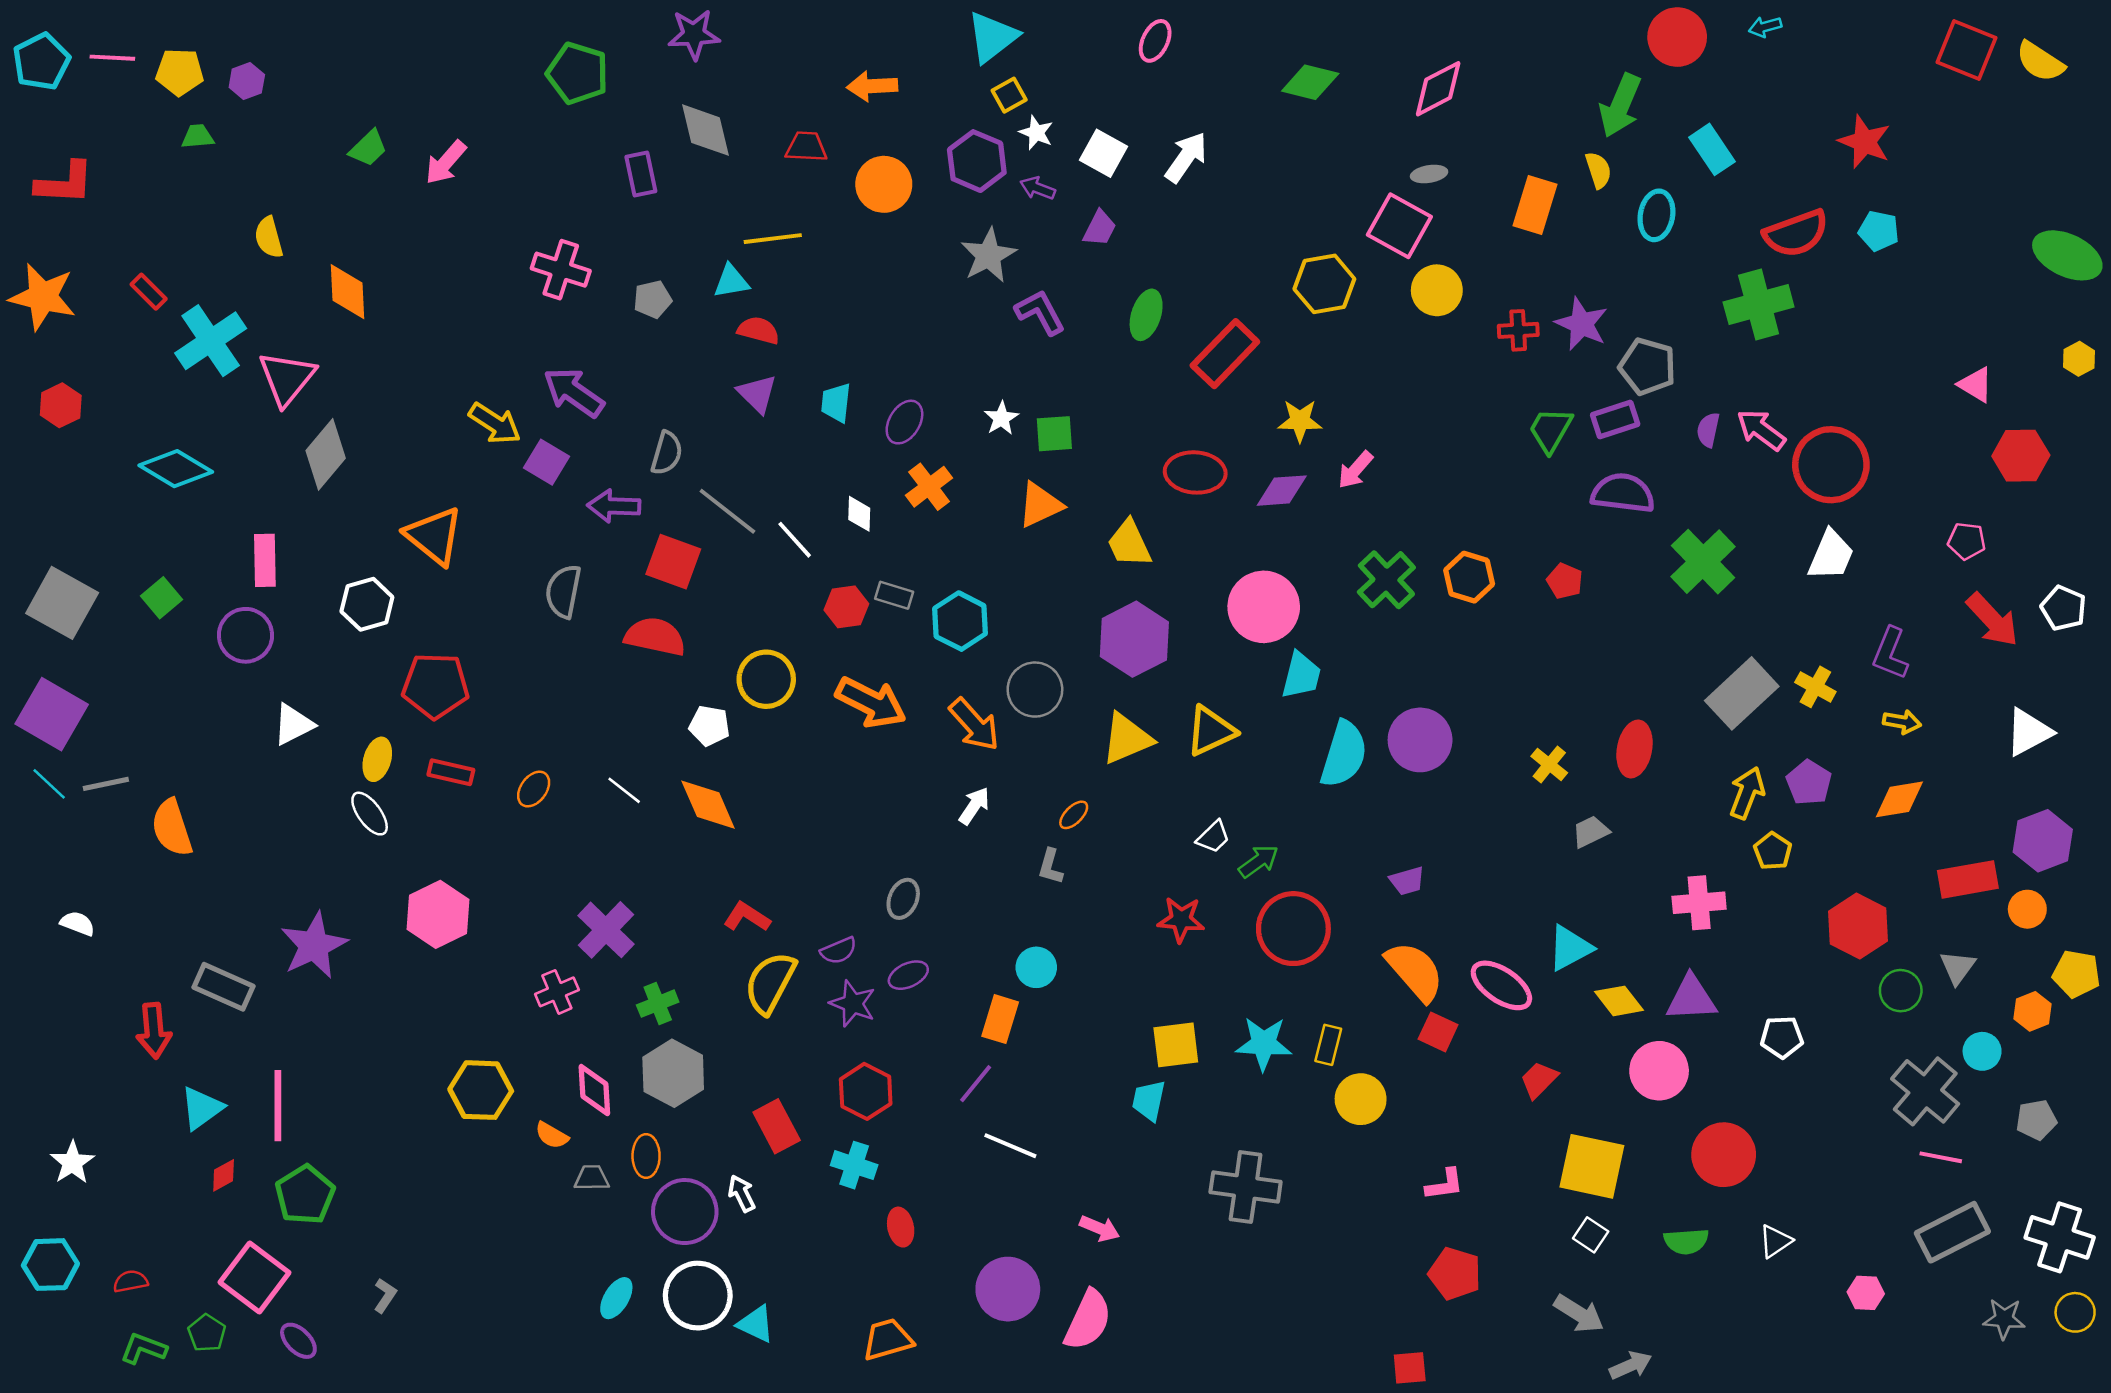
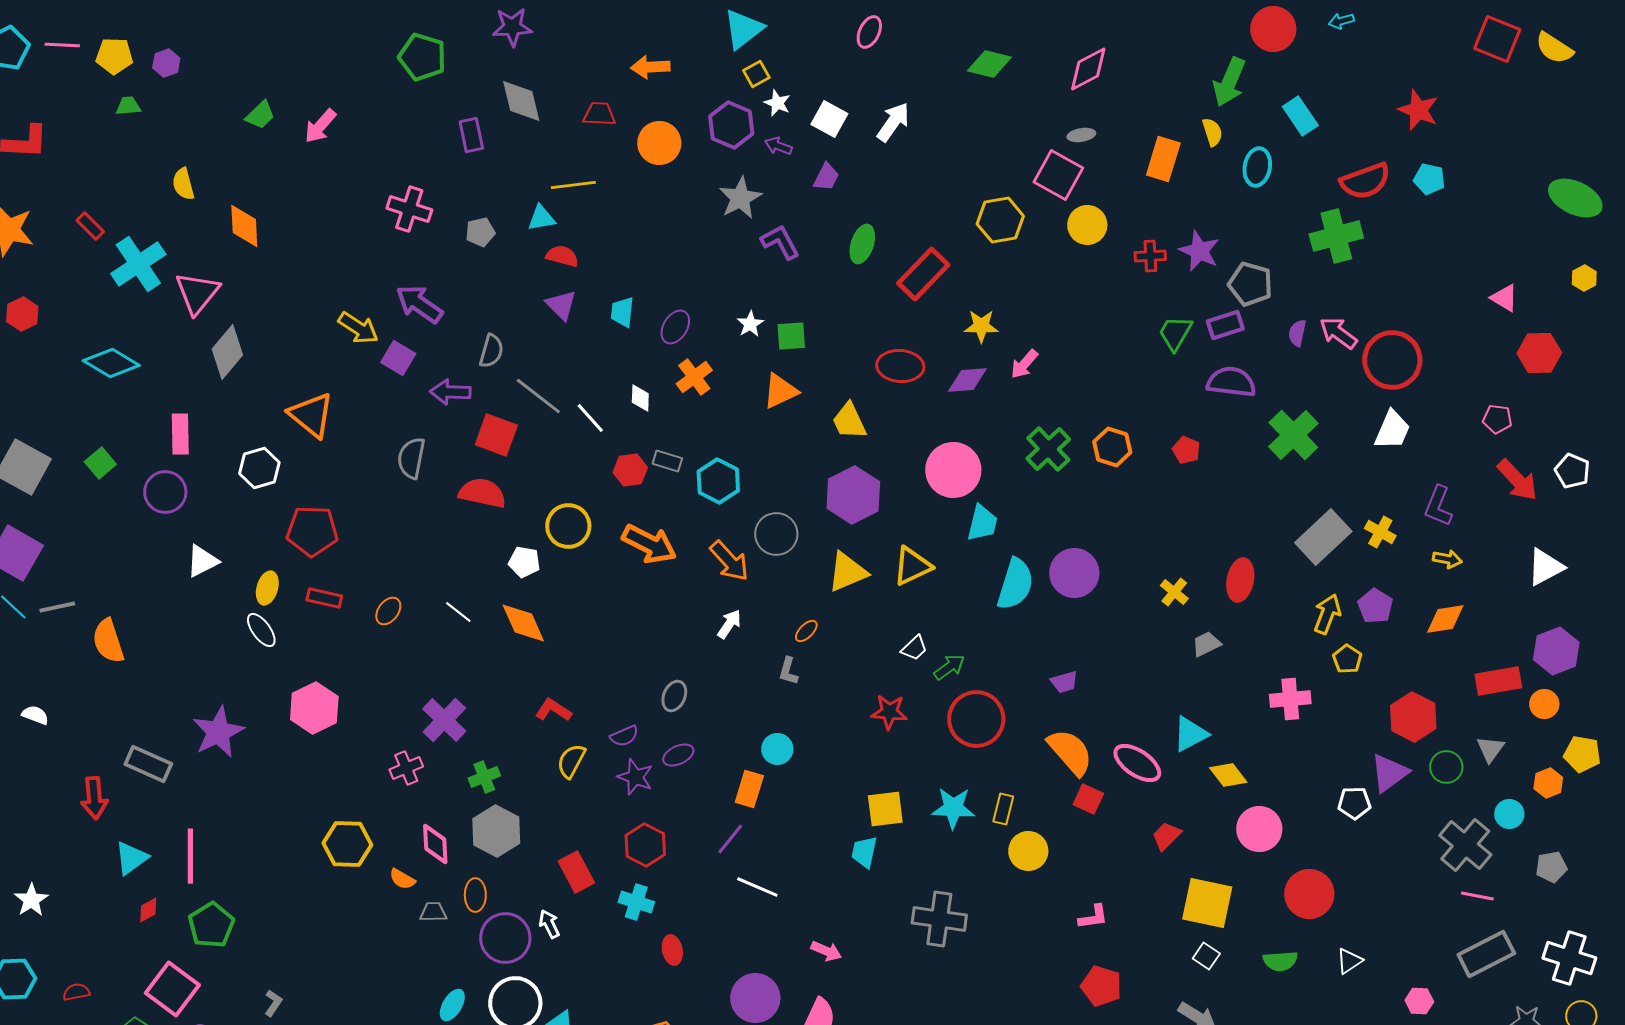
yellow semicircle: (770, 983) -> (571, 761), size x0.7
purple triangle: (1691, 998) -> (1389, 773), moved, turned -33

